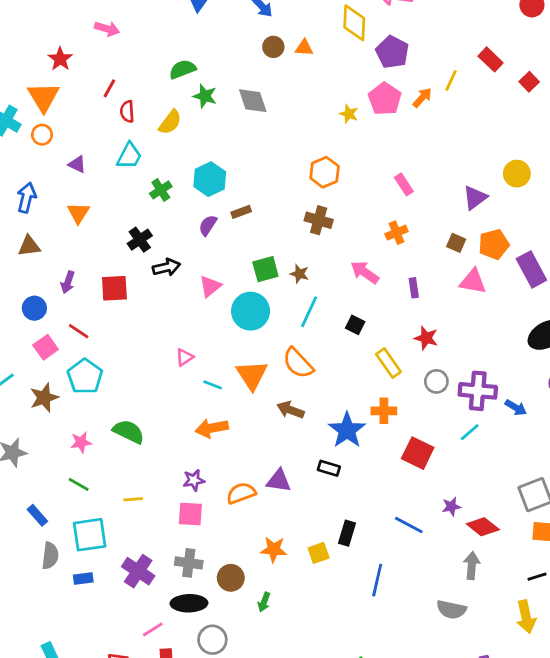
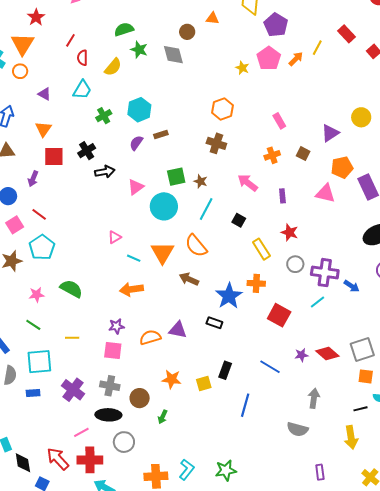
brown circle: (273, 47) -> (187, 32), moved
brown square: (456, 243) -> (303, 154), moved
red square: (114, 288) -> (54, 156), moved
red diamond: (483, 527) -> (327, 354), moved

